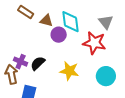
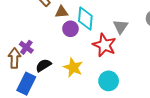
brown triangle: (46, 20) -> (61, 12), turned -32
black semicircle: (38, 63) -> (43, 65), moved

